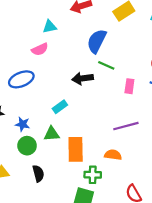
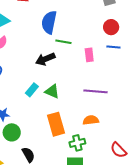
purple line: (126, 126) -> (95, 91), turned 35
green triangle: (52, 134) -> (52, 91), moved, turned 42

